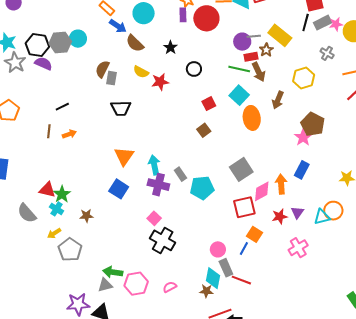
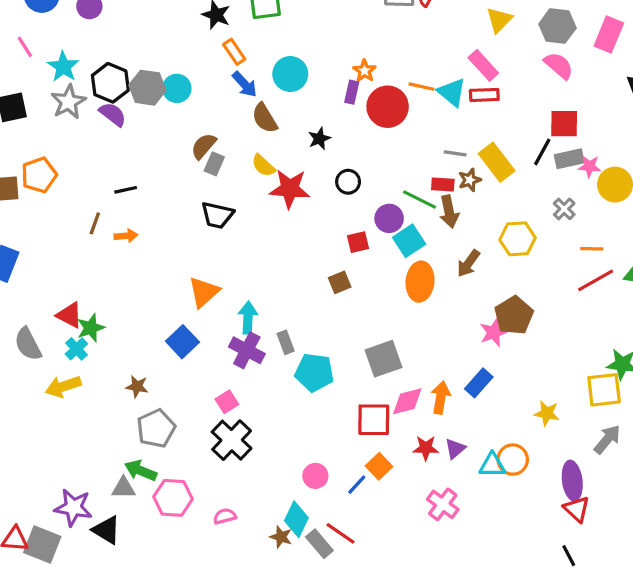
purple circle: (242, 42) -> (389, 218), moved
red star: (160, 82) -> (290, 189), size x1.4
brown star: (86, 216) -> (137, 386), moved
yellow arrow: (54, 233) -> (63, 386), size x1.5
pink cross: (298, 248) -> (443, 504), turned -36
gray pentagon: (70, 250) -> (156, 428), moved
gray rectangle: (226, 268) -> (319, 544), moved, turned -30

